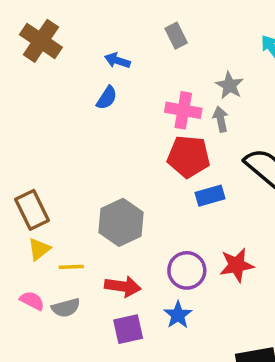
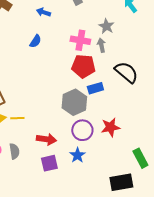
blue semicircle: (107, 98) -> (35, 41), moved
gray hexagon: (121, 222) -> (74, 102), moved
yellow line: (71, 267) -> (17, 118), moved
gray semicircle: (66, 308) -> (14, 151), turned -84

